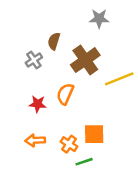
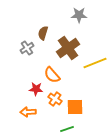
orange semicircle: (65, 94) -> (52, 75), turned -66
red star: (38, 104) -> (36, 89), moved
orange cross: (69, 144) -> (55, 99), moved

